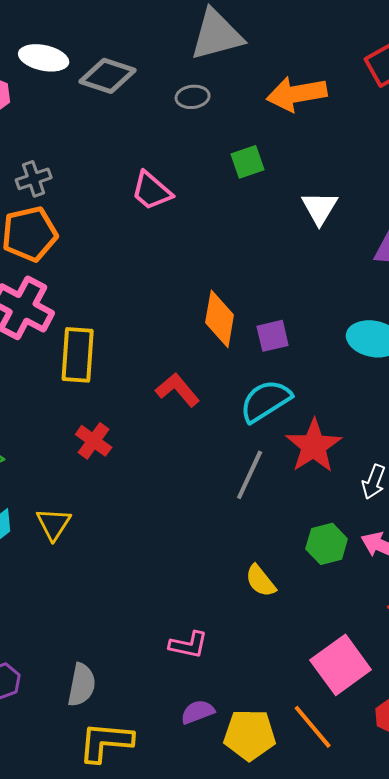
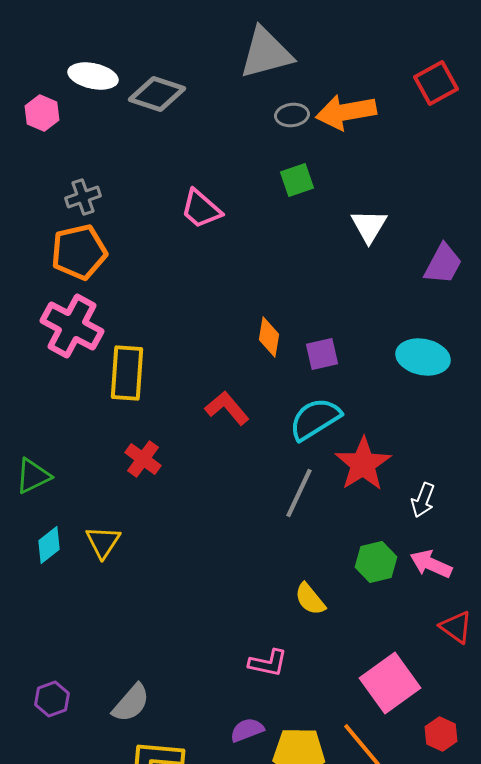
gray ellipse: (193, 97) -> (292, 115), moved
orange diamond: (220, 319) -> (269, 337), size x0.7
pink L-shape: (189, 645) -> (268, 663), moved
gray semicircle: (82, 685) -> (131, 703), turned 30

